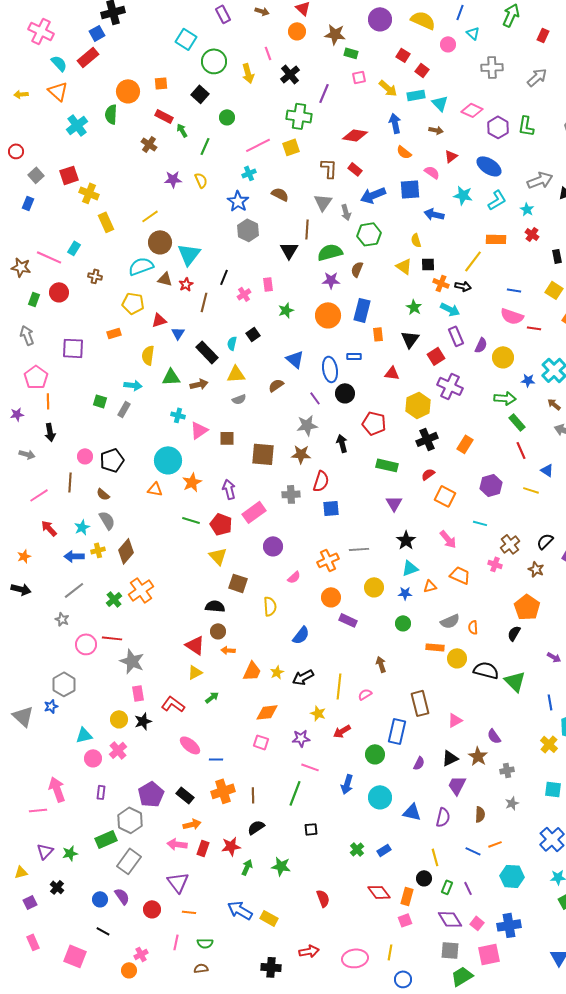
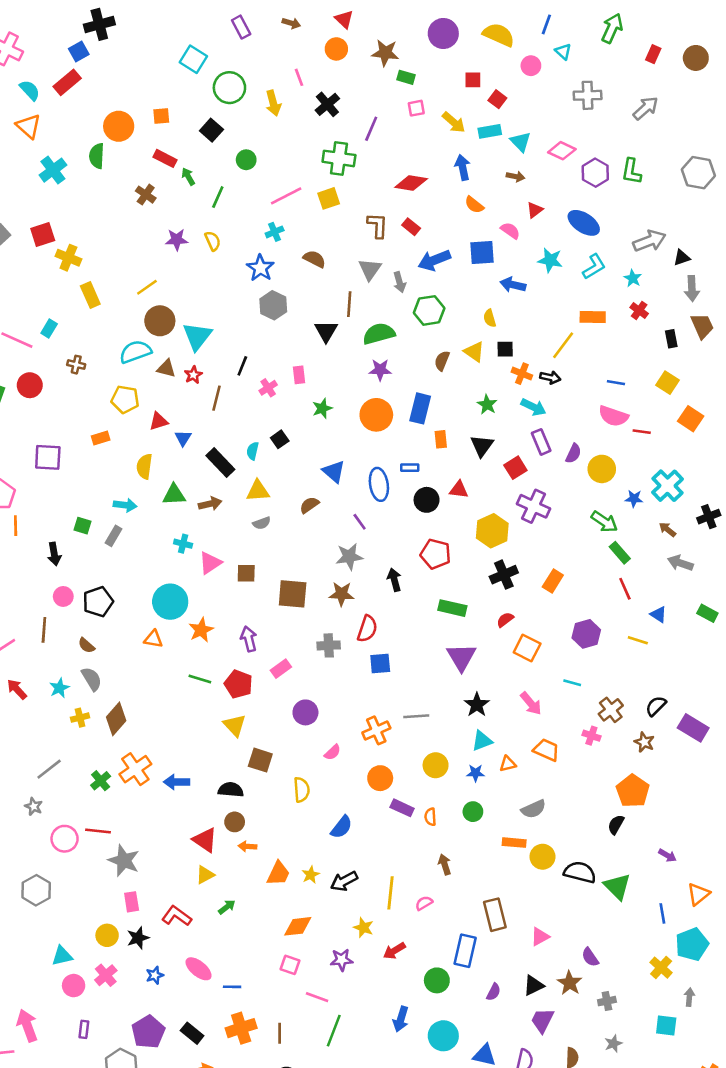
red square: (403, 55) -> (473, 80), turned -32
brown semicircle: (357, 269) -> (442, 361), moved
black circle: (345, 393) -> (427, 500), moved
green arrow: (505, 398) -> (604, 522), turned 30
black arrow: (50, 432) -> (54, 554), moved
purple triangle: (394, 503) -> (461, 657), size x1.4
pink rectangle: (254, 512) -> (281, 669), size x0.7
blue arrow: (74, 556) -> (177, 782), moved
orange semicircle: (473, 627) -> (430, 817), moved
blue star: (51, 706) -> (155, 975), moved
pink line: (310, 767) -> (317, 997), moved

